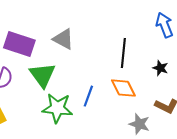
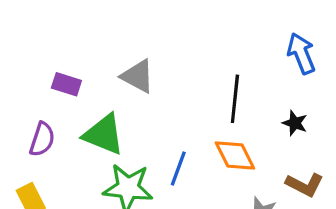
purple rectangle: (19, 44) -> (66, 84), size x0.6
green triangle: (42, 75) -> (104, 134), turned -32

